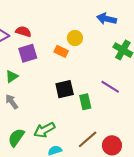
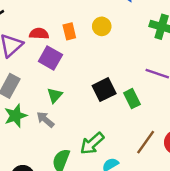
orange rectangle: (61, 51) -> (69, 31), moved, turned 64
purple square: (28, 53) -> (50, 58), turned -30
green triangle: (12, 76) -> (55, 95), moved

